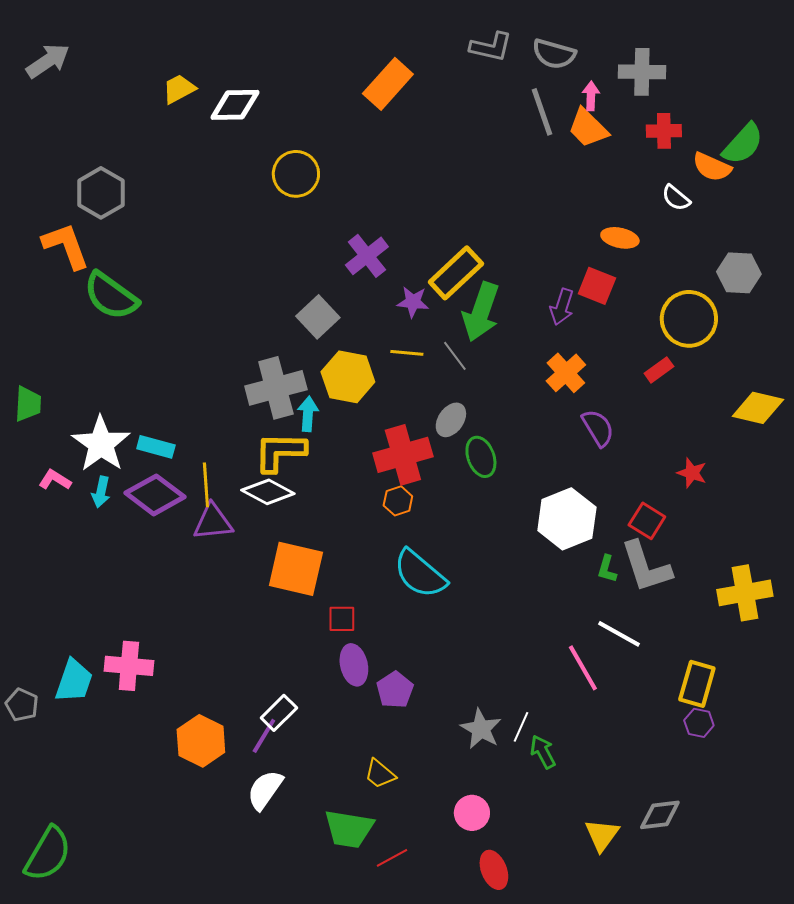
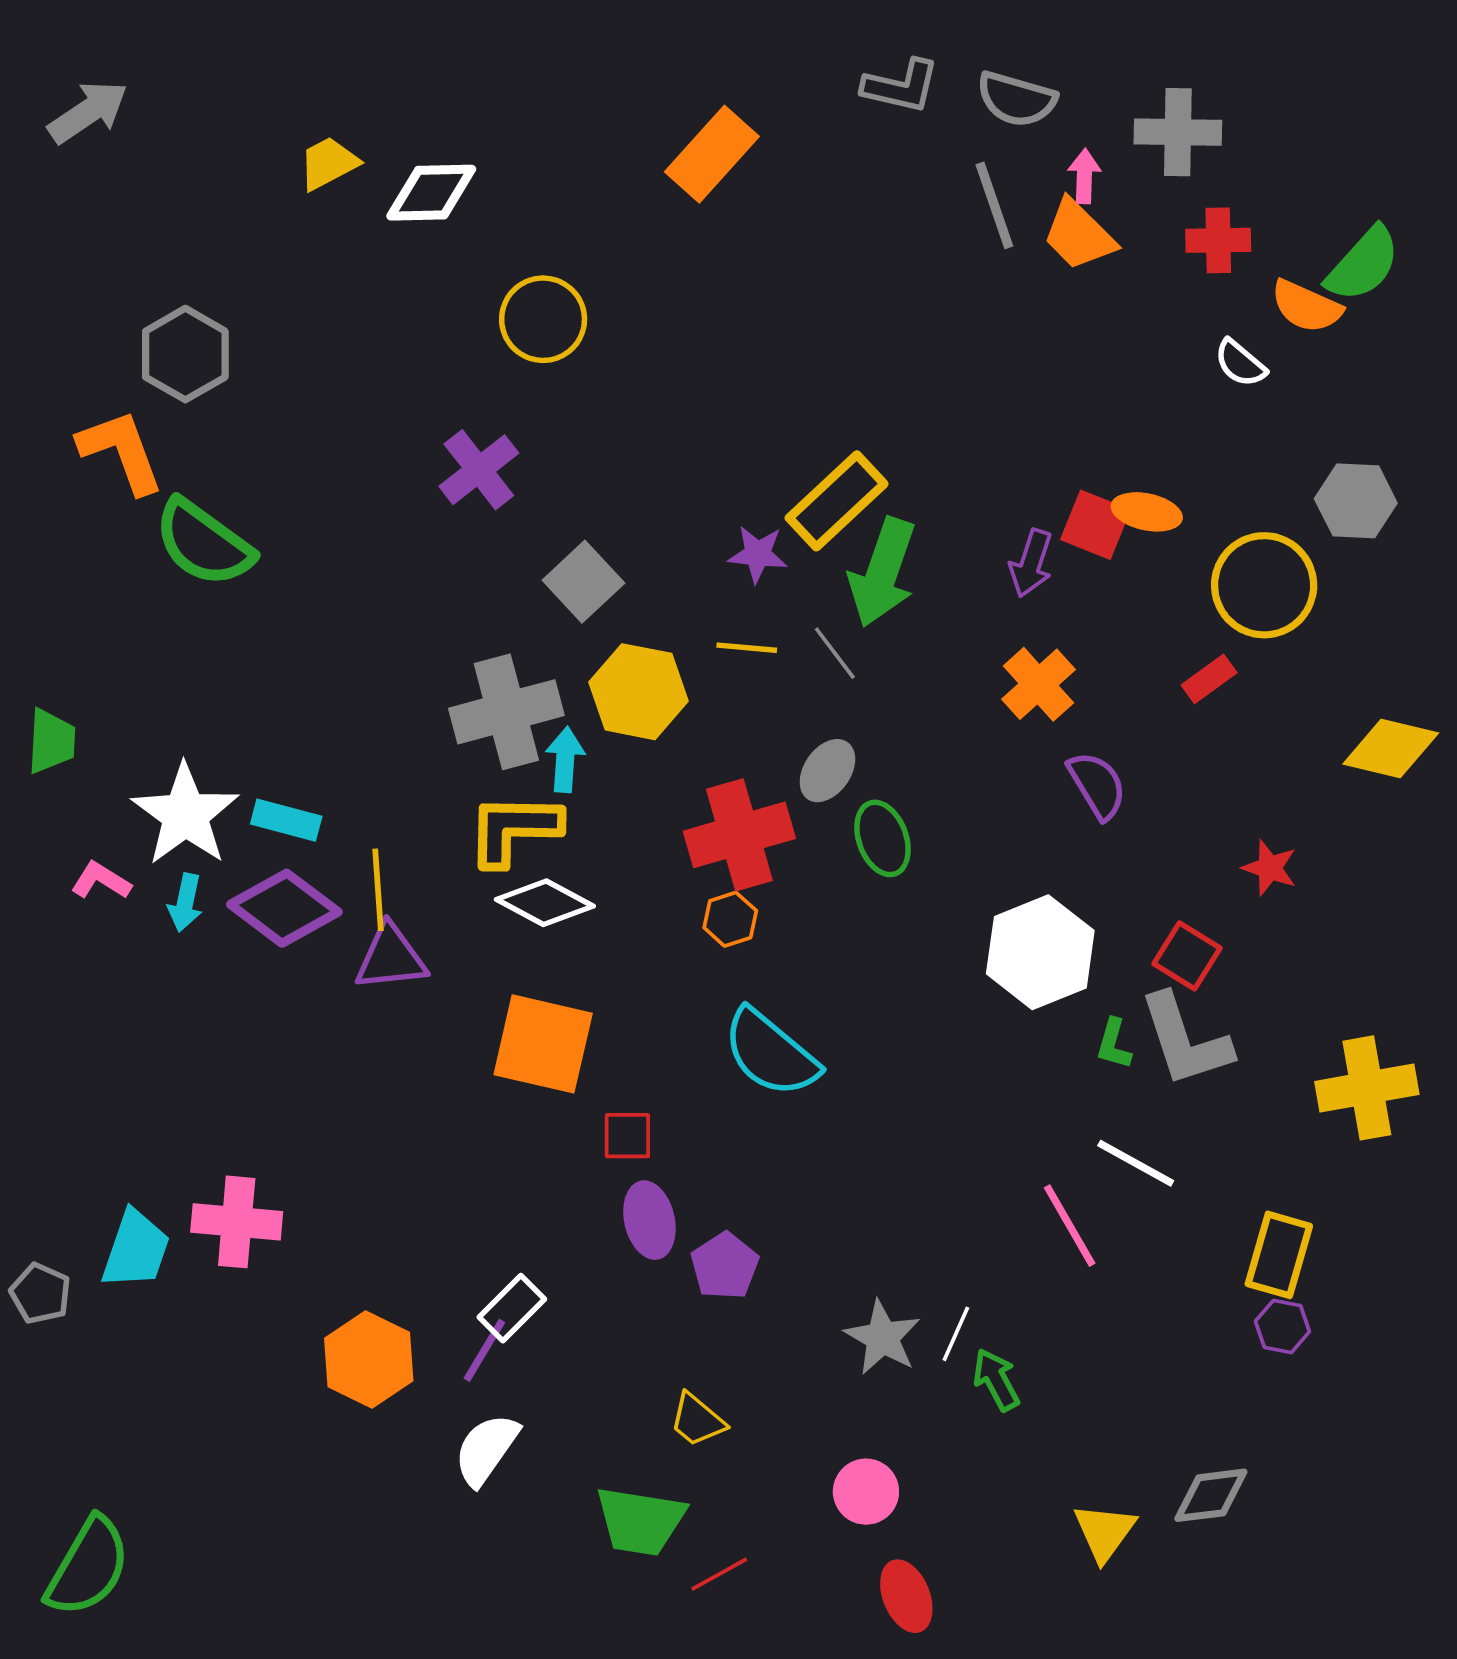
orange ellipse: (620, 238) -> (1147, 512), moved
purple cross: (367, 256) -> (479, 470), moved
white diamond: (268, 492) -> (545, 903), moved

